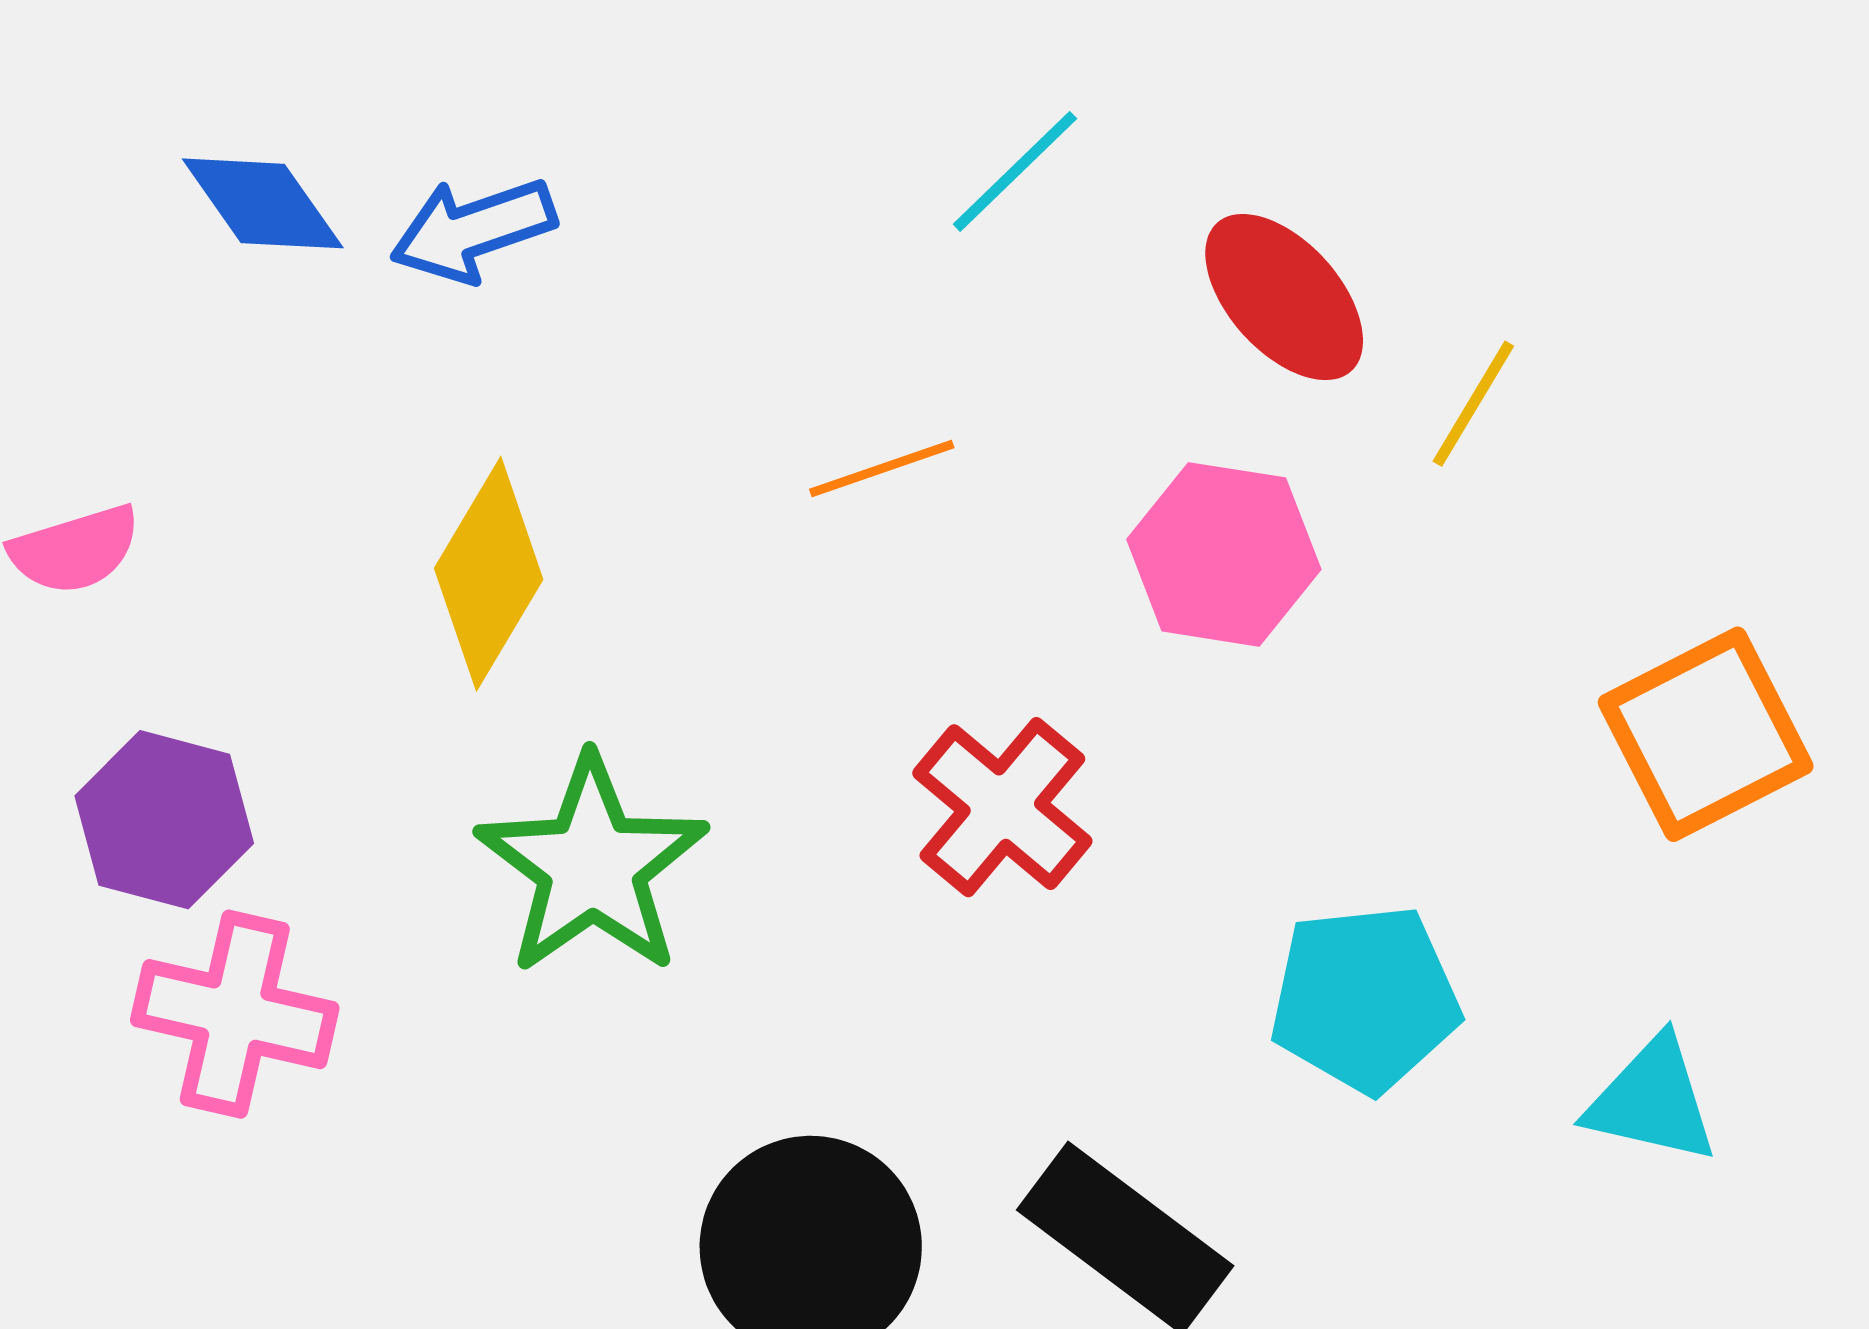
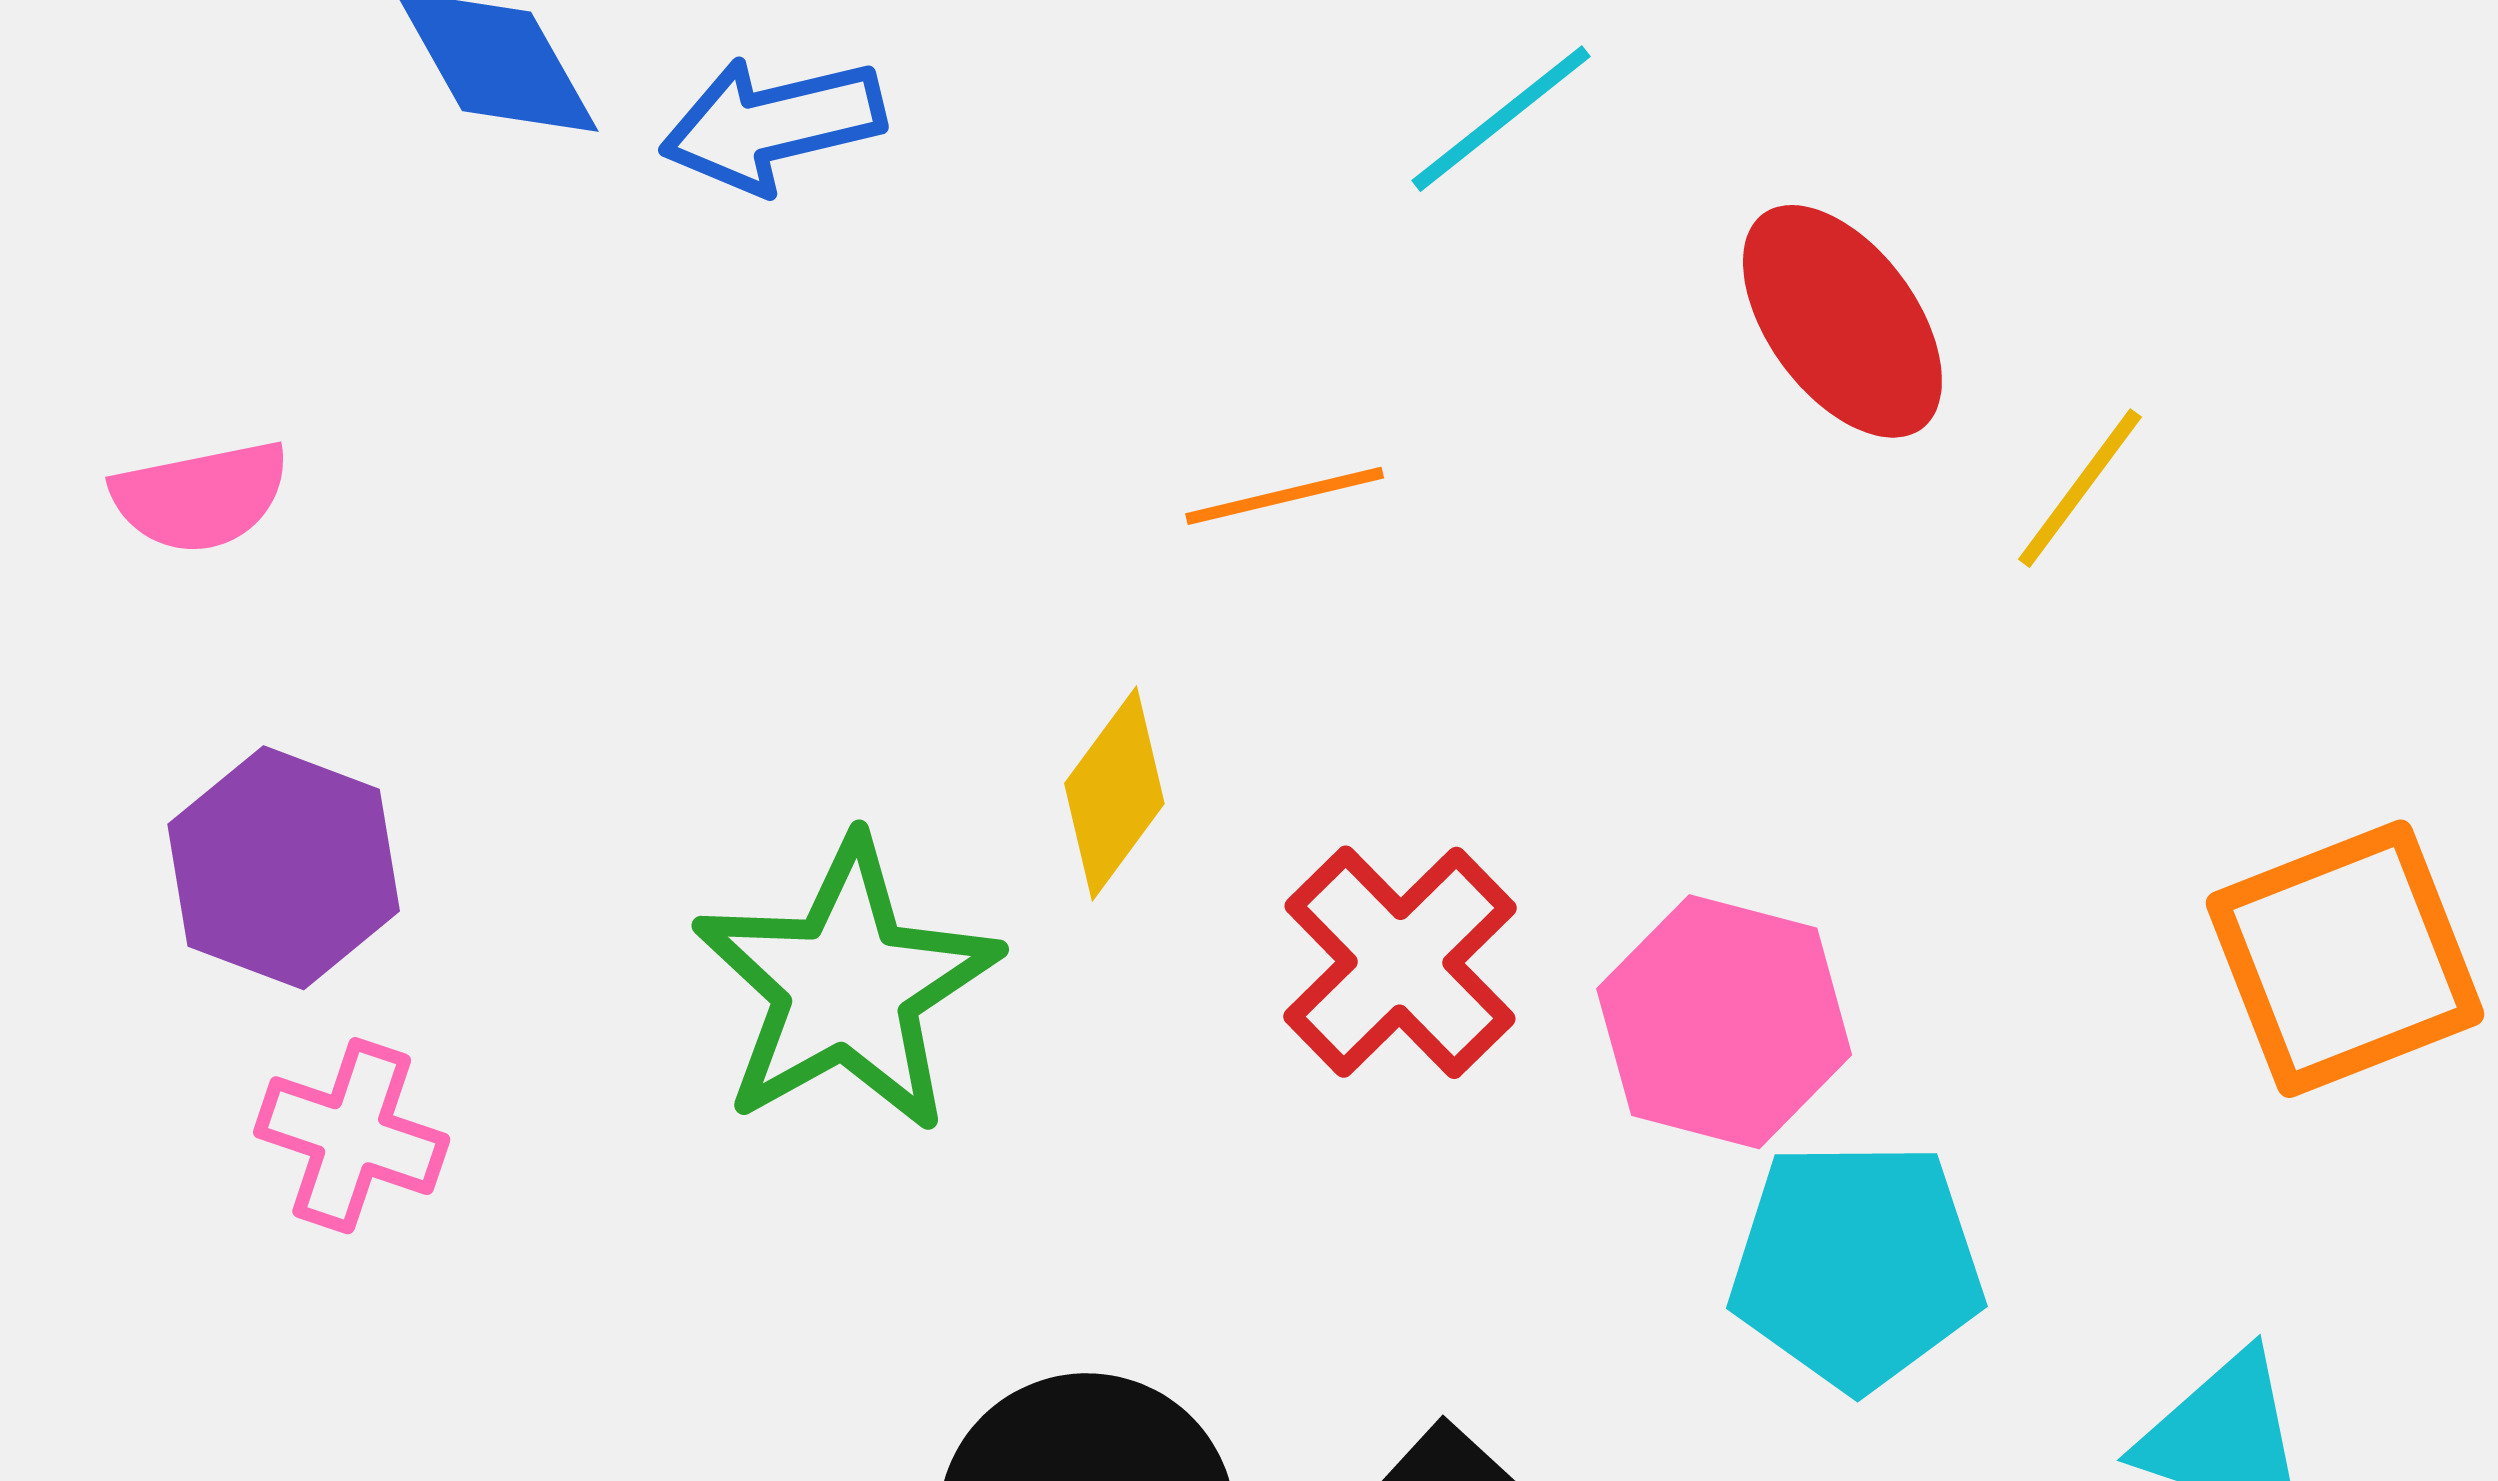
pink hexagon: (1224, 554) -> (1724, 1022), moved
yellow diamond: (489, 574) -> (1114, 794), moved, size x0.7
pink cross: (235, 1014) -> (352, 1136), size x0.7

